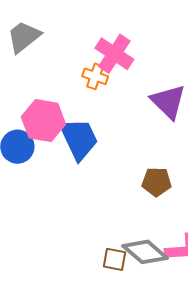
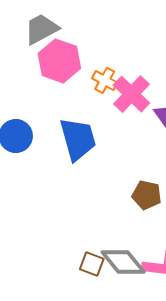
pink cross: (114, 54) -> (131, 94), moved
pink hexagon: (43, 121) -> (59, 61), moved

